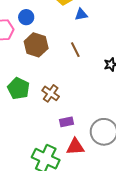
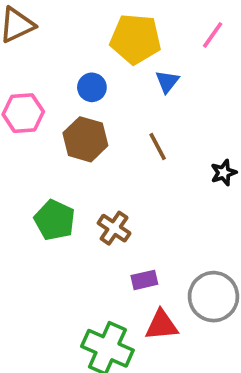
blue triangle: (81, 14) -> (167, 82), turned -40
blue circle: (26, 17) -> (92, 87), moved

